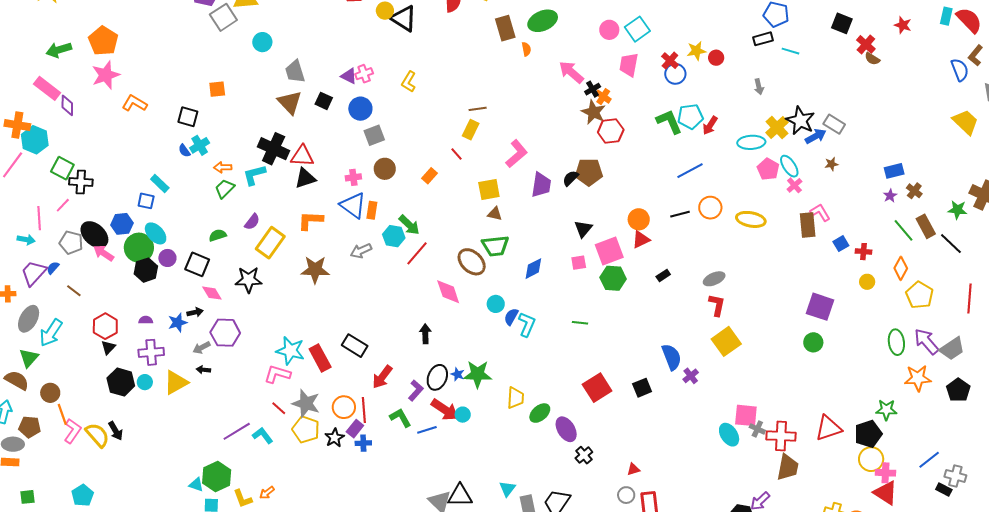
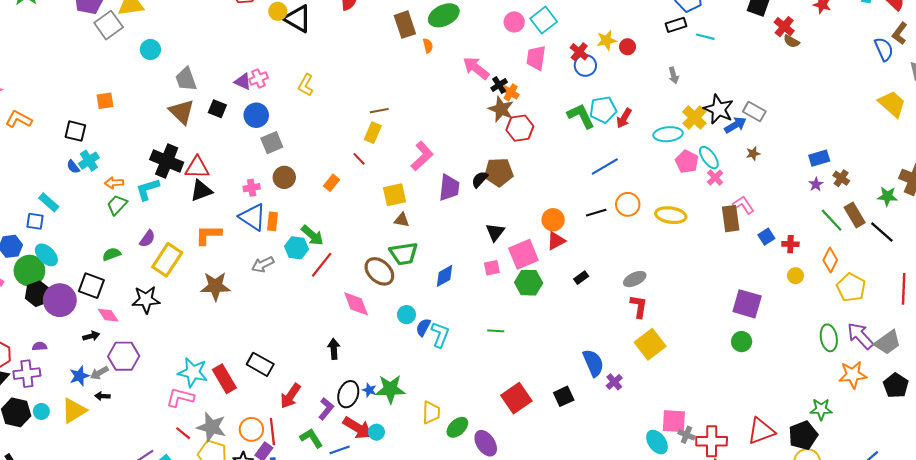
purple circle: (167, 258) -> (60, 300), moved, size x1.8
blue star: (178, 323) -> (79, 376), moved
purple cross: (151, 352) -> (27, 374), moved

